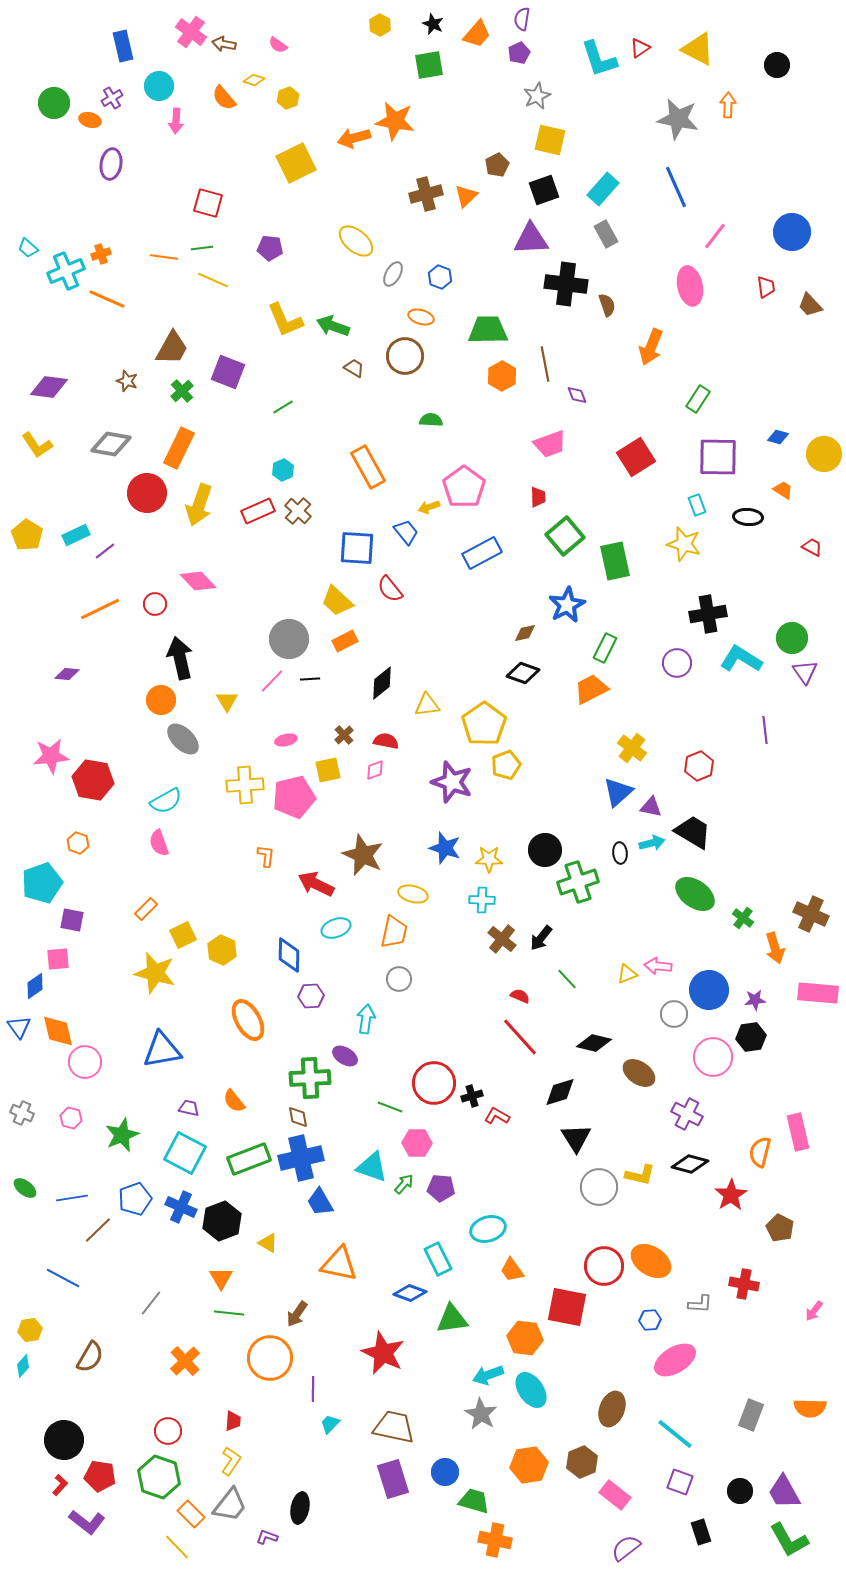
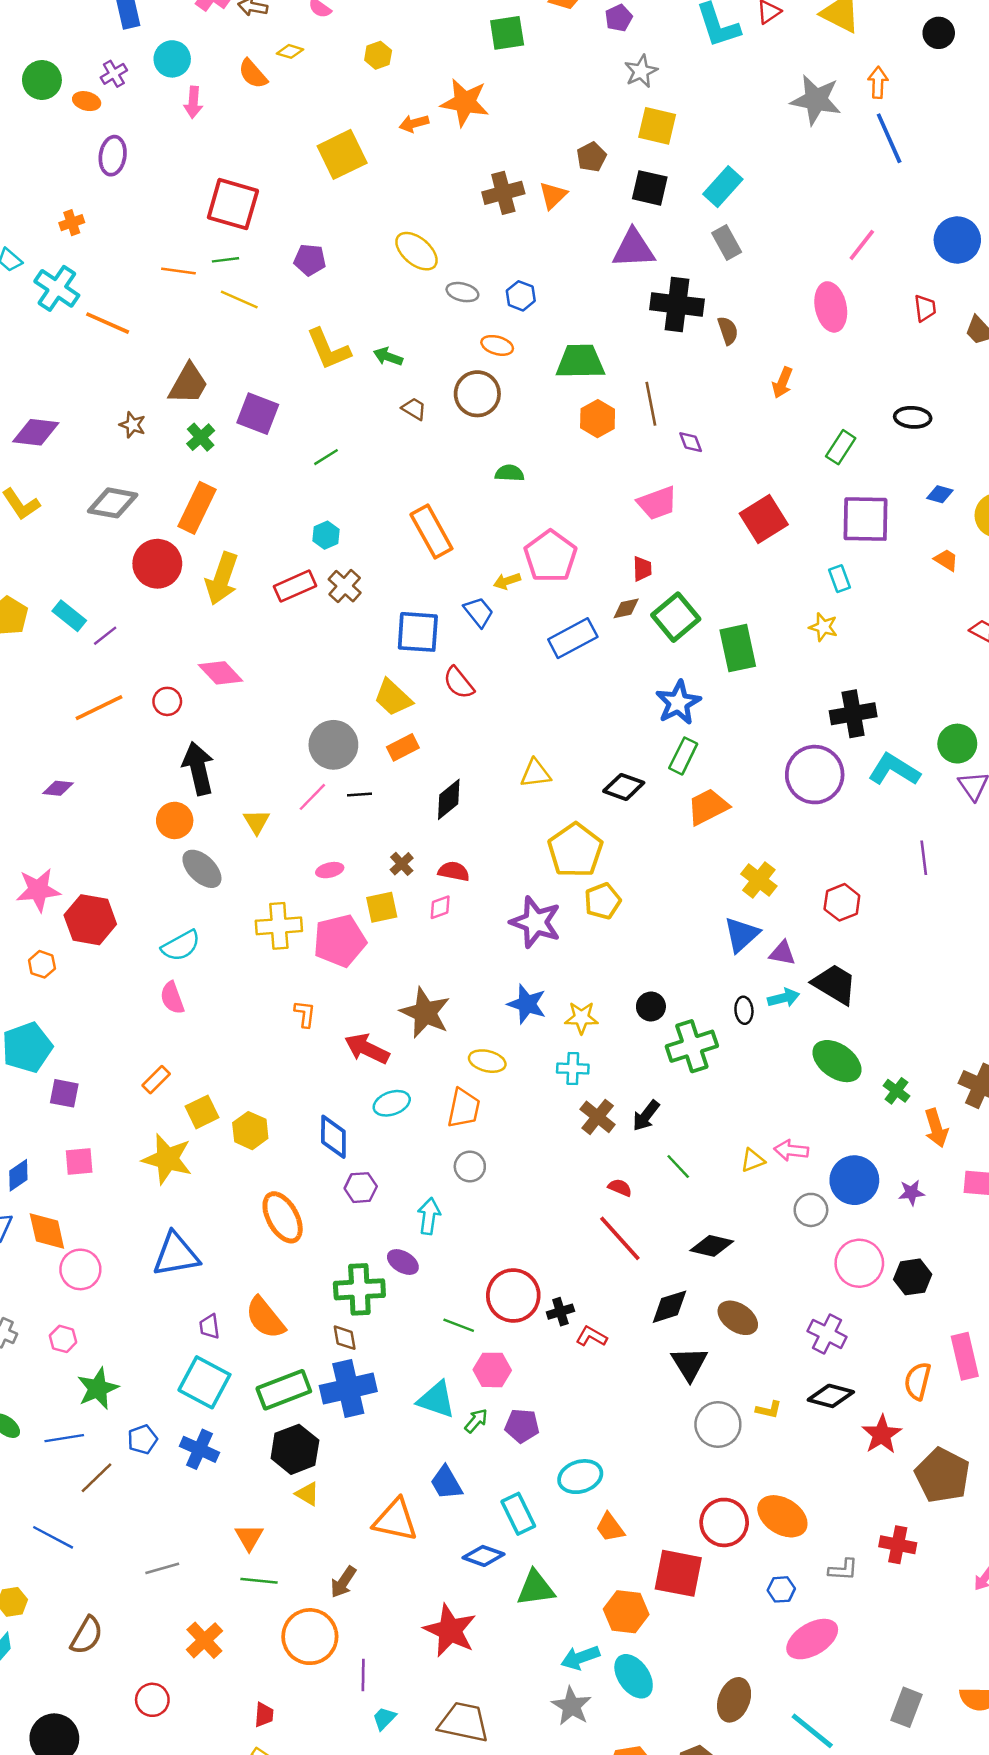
yellow hexagon: (288, 98) -> (378, 55), moved
orange arrow: (354, 138) -> (414, 123), size x0.7
blue line: (676, 187) -> (889, 138), moved
black square: (544, 190) -> (650, 188), turned 32
red square: (208, 203) -> (233, 204), size x1.4
orange cross: (101, 254) -> (72, 223), moved
cyan cross: (66, 271) -> (57, 288), turned -33
gray ellipse: (393, 274) -> (462, 292), turned 75
green arrow: (333, 326) -> (388, 357), size x0.7
orange arrow: (651, 347) -> (782, 383), size x0.7
black ellipse: (748, 517) -> (913, 417), moved
cyan rectangle: (76, 535) -> (69, 616), turned 64
yellow star: (684, 544) -> (823, 627), size x0.7
brown diamond: (525, 633) -> (626, 608), moved
green rectangle: (605, 648) -> (683, 756), moved
purple circle: (677, 663) -> (815, 775), size x1.6
yellow triangle: (427, 705) -> (536, 773), moved
orange hexagon: (78, 843) -> (42, 964), moved
black circle: (545, 850) -> (651, 1007), size x0.7
pink square: (58, 959) -> (79, 1162), moved
black hexagon: (751, 1037) -> (913, 1277), moved
brown ellipse: (639, 1073) -> (738, 1318), moved
orange semicircle: (234, 1101) -> (265, 1318), size x1.5
purple trapezoid: (189, 1108) -> (209, 1327), turned -110
green star: (122, 1135) -> (98, 1389), moved
yellow L-shape: (640, 1175) -> (769, 1410), size x0.7
blue pentagon: (135, 1199) -> (142, 1439), size x0.7
blue trapezoid: (320, 1202) -> (446, 1483), moved
black hexagon: (222, 1221) -> (295, 1449), moved
brown pentagon: (780, 1228) -> (942, 1475), size x1.6
gray line: (151, 1303) -> (162, 1568), turned 36
red circle: (168, 1431) -> (152, 1700), moved

